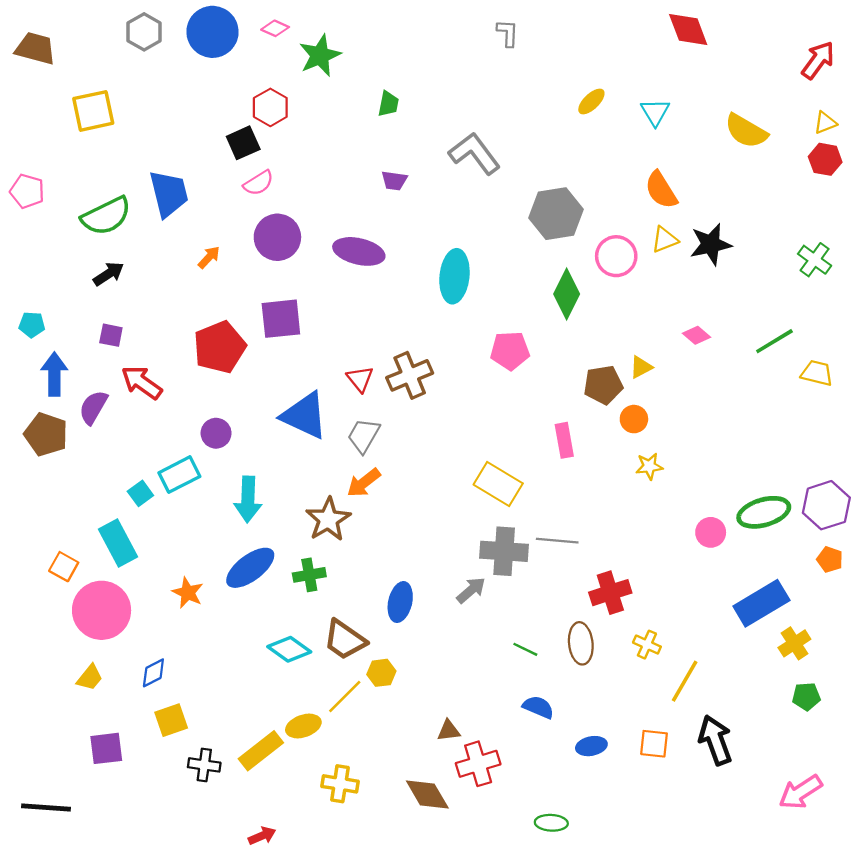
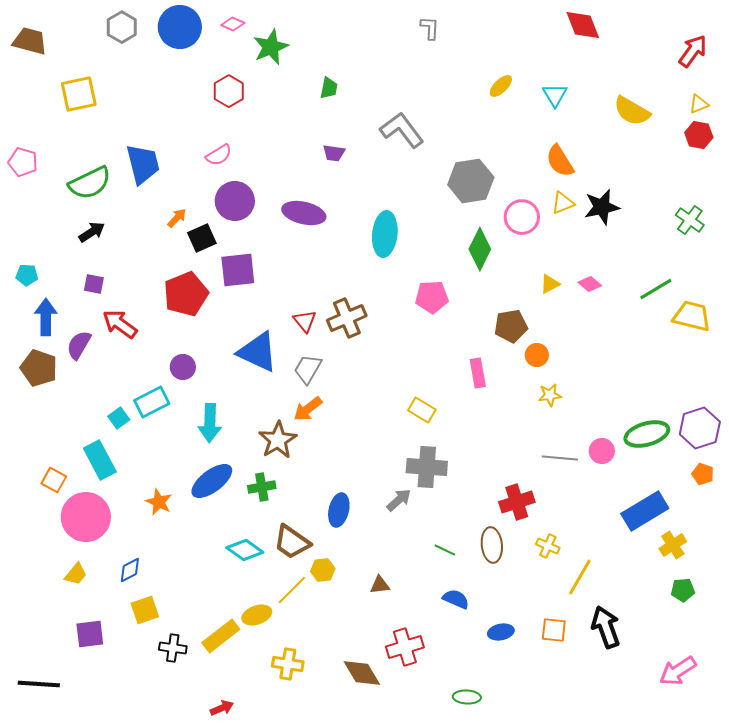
black square: (243, 143) -> (202, 238), moved
yellow triangle: (641, 367) -> (550, 284), moved
yellow trapezoid: (817, 373) -> (692, 316), size x1.4
yellow rectangle: (498, 484) -> (422, 410), size x0.7
gray line: (557, 541) -> (560, 458), moved
brown triangle: (449, 731) -> (380, 585), moved

